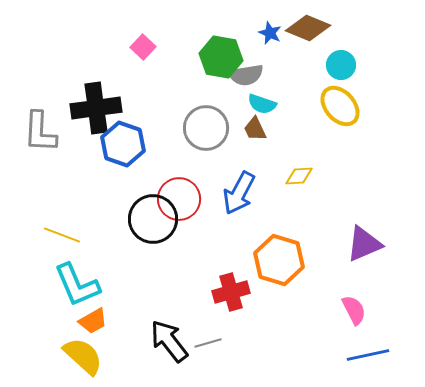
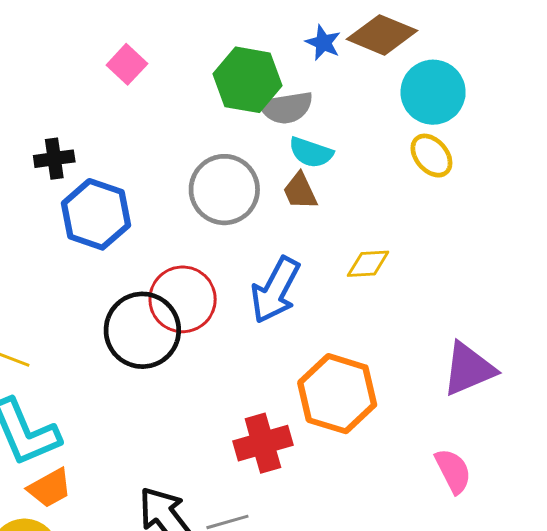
cyan circle: (341, 65) -> (433, 92), size x1.4
yellow ellipse: (340, 106) -> (431, 156), size x0.7
black cross: (96, 108) -> (54, 159), size x0.5

